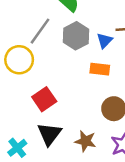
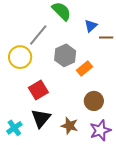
gray hexagon: (76, 36) -> (65, 55), moved
blue triangle: (105, 41) -> (91, 26), moved
orange rectangle: (100, 69) -> (85, 68), turned -49

